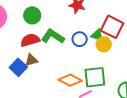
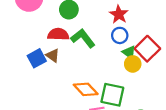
blue circle: (80, 39) -> (120, 35), moved
brown triangle: (31, 60) -> (53, 55), turned 32

